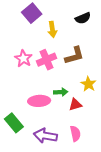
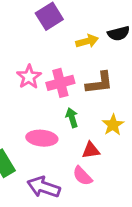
yellow arrow: (52, 29) -> (87, 41), moved, turned -105
green arrow: (61, 92) -> (72, 118), moved, turned -112
pink semicircle: (75, 134) -> (82, 176), moved, turned 140

